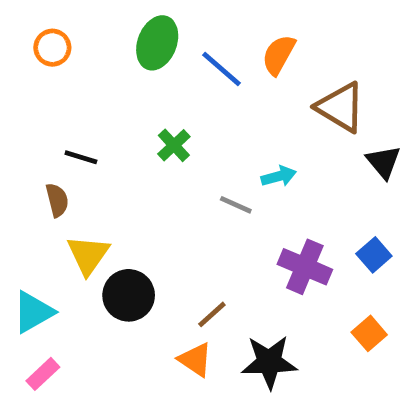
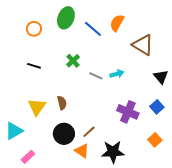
orange circle: (52, 48) -> (34, 29), moved
black triangle: (383, 162) -> (161, 77), moved
brown semicircle: (57, 200) -> (62, 103), moved
gray line: (236, 205) -> (96, 76), moved
black circle: (129, 295) -> (64, 134), moved
pink rectangle: (43, 374) -> (28, 157), moved

